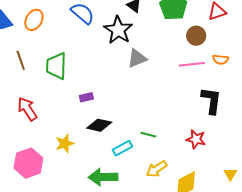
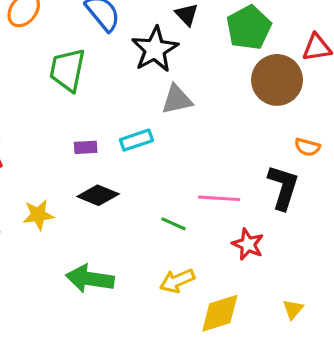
brown circle: (196, 36) -> (277, 80), size x1.6
orange semicircle: (221, 60) -> (307, 147), moved
pink line: (192, 64) -> (219, 198), moved
green trapezoid: (56, 66) -> (67, 70), moved
cyan rectangle: (122, 148) -> (136, 140), moved

